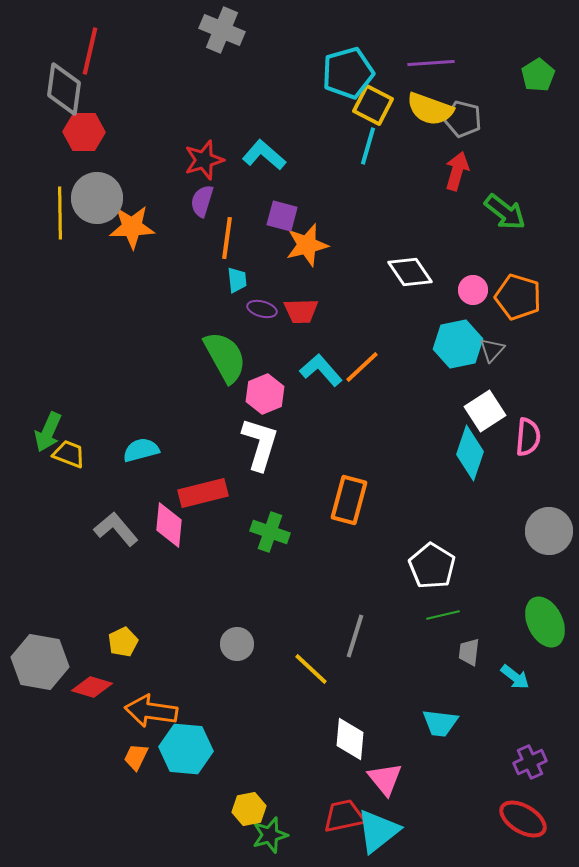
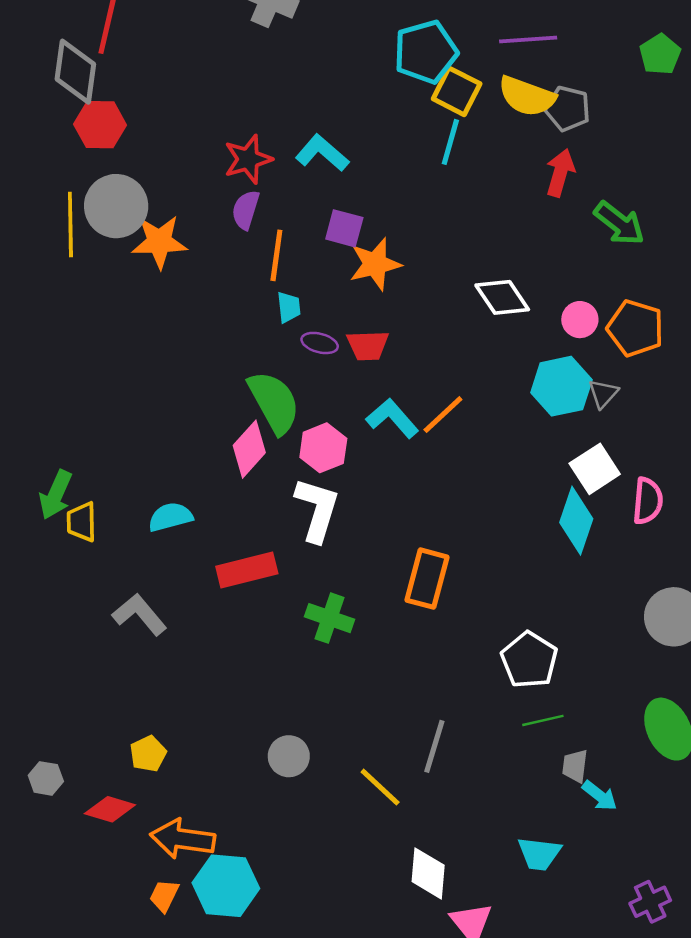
yellow trapezoid: (69, 454) -> (82, 522), turned -112
pink diamond: (169, 525) -> (249, 449), moved, turned 36
gray hexagon: (40, 662) -> (46, 778), size x0.5
cyan arrow: (515, 677) -> (600, 796), moved

